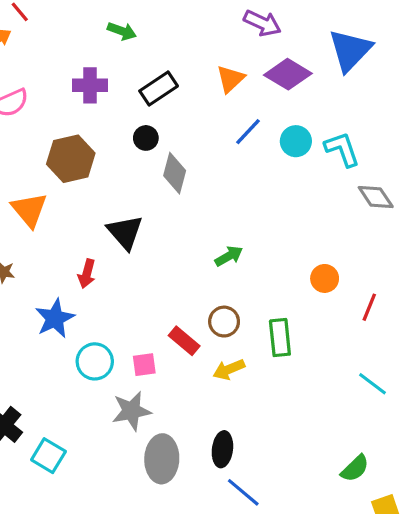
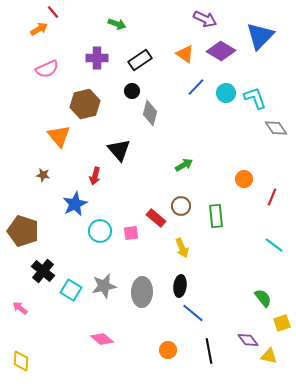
orange triangle: (230, 79) -> (185, 54), turned -42
yellow arrow: (229, 369) -> (182, 248), moved, turned -90
gray star: (131, 411) -> (104, 286), moved
green semicircle: (355, 468) -> (263, 298), turned -84

